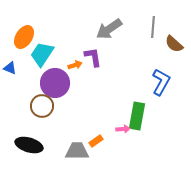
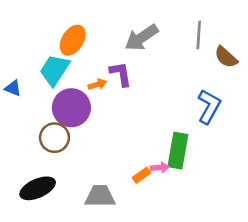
orange ellipse: (24, 37) -> (73, 40), moved
orange rectangle: (96, 141) -> (142, 175), moved
black ellipse: (29, 145) -> (38, 188), turned -40

